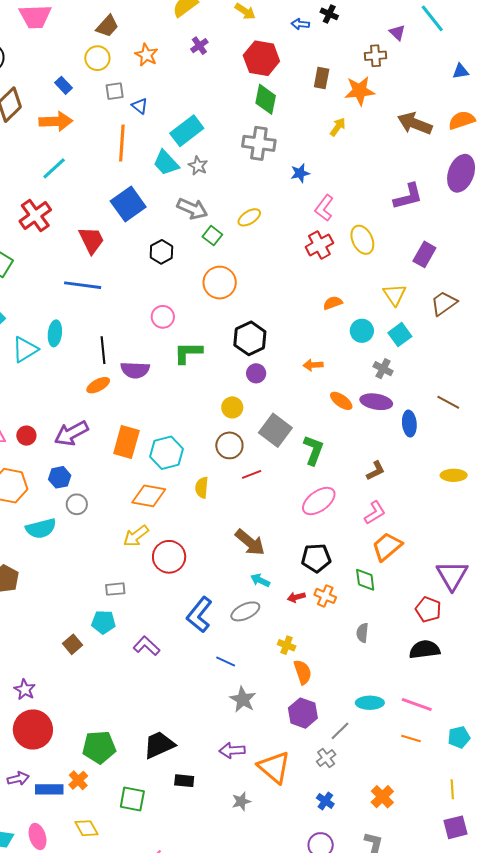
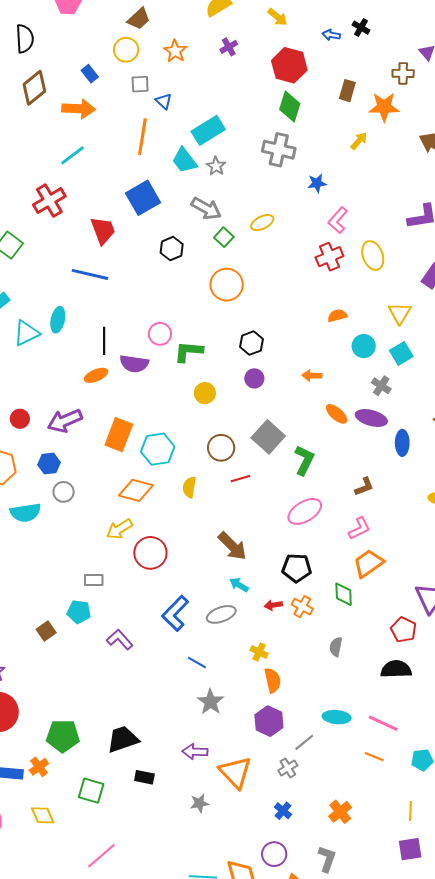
pink circle: (163, 317) -> (160, 334), moved
black hexagon: (250, 338) -> (251, 343), size x0.7
yellow circle: (232, 407) -> (205, 393), moved

